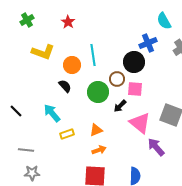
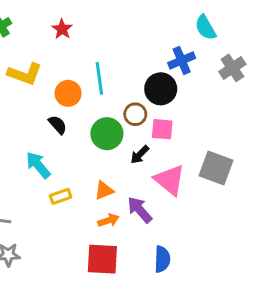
purple arrow: (156, 147) -> (140, 210), moved

